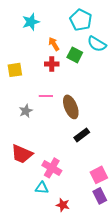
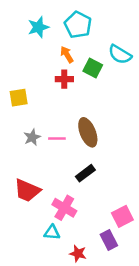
cyan pentagon: (81, 20) -> (78, 25), moved
yellow square: (15, 70) -> (19, 98), moved
pink line: (46, 96) -> (57, 139), moved
black rectangle: (82, 135) -> (85, 173), moved
purple rectangle: (100, 196) -> (109, 240), moved

